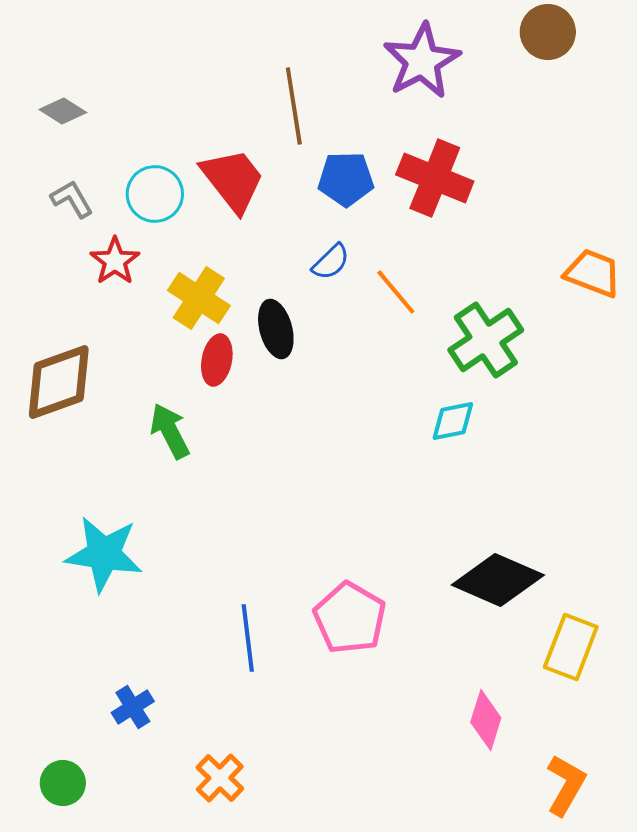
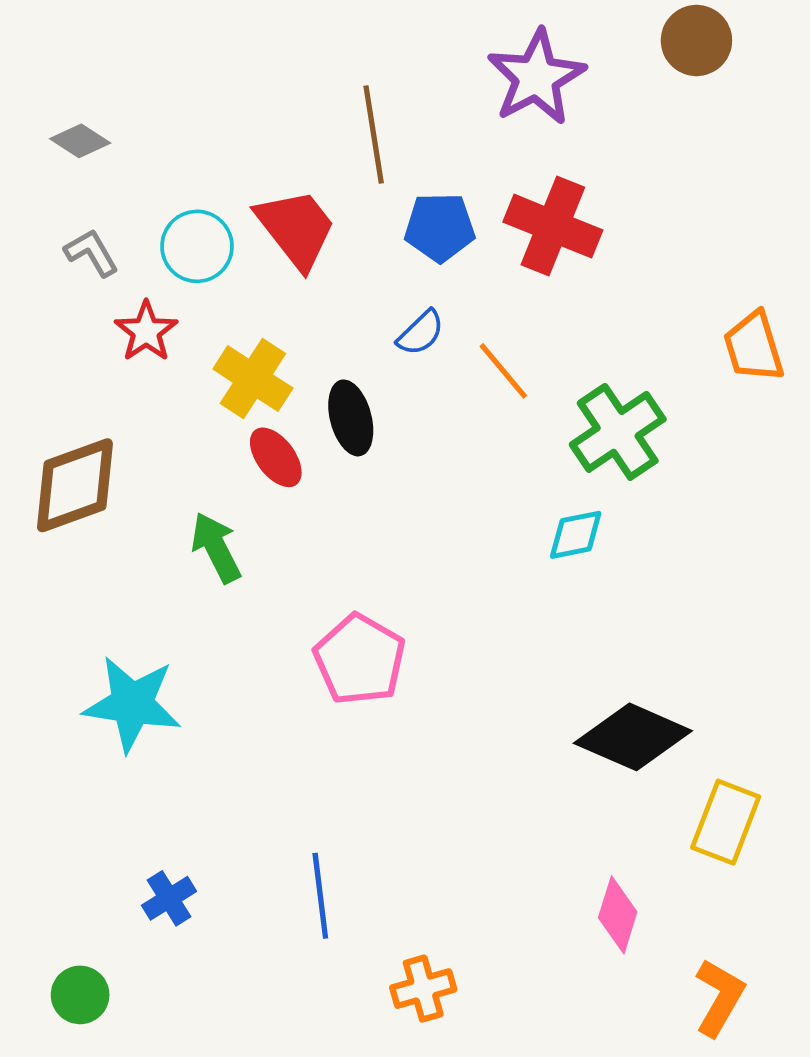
orange trapezoid: (593, 273) -> (754, 347), turned -128
red ellipse: (217, 360) -> (276, 457), turned -48
pink pentagon: (350, 618) -> (360, 659), moved
blue line: (248, 638) -> (320, 896), moved
orange cross: (220, 778) -> (423, 989), moved, turned 30

